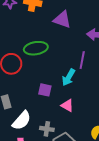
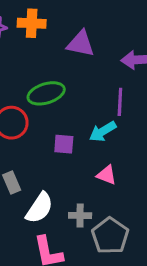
cyan arrow: (69, 77) -> (103, 131), turned 36
purple square: (45, 90) -> (64, 144), moved

